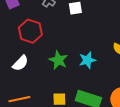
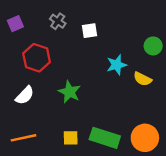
cyan star: (87, 60) -> (117, 65), moved

